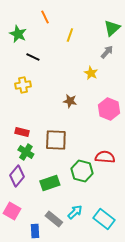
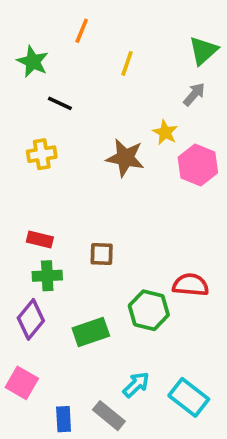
orange line: (45, 17) -> (82, 31), turned 48
brown star: (70, 101) -> (125, 158), moved, size x1.5
pink hexagon: (109, 109) -> (198, 165), moved
brown square: (56, 140) -> (102, 254), size x0.6
green cross: (26, 152) -> (47, 276), turned -35
gray rectangle: (54, 219) -> (109, 416), moved

